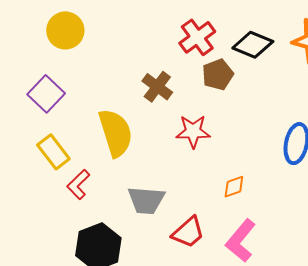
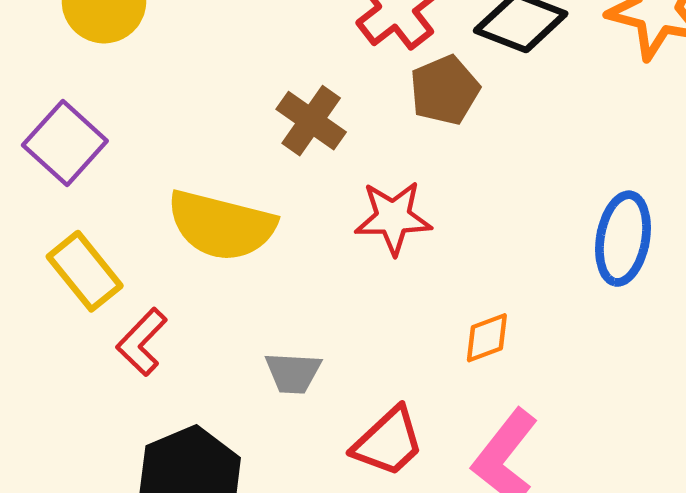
yellow semicircle: (116, 133) -> (221, 225), turned 123
gray trapezoid: (146, 200) -> (293, 373), size x0.7

